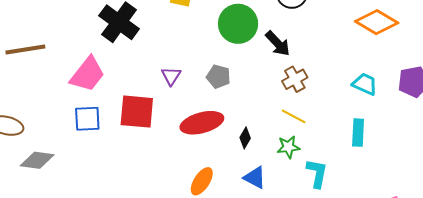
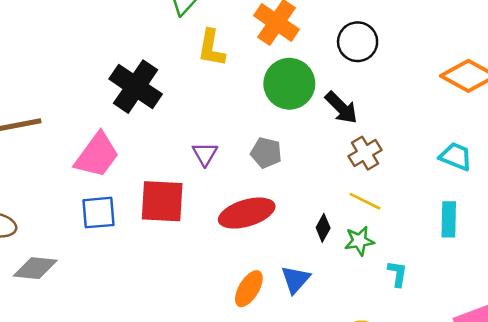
black diamond: (245, 138) -> (323, 228), moved
cyan L-shape: (317, 173) -> (397, 274), size x0.7
blue triangle: (255, 178) -> (295, 279), moved, turned 45

